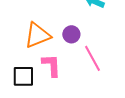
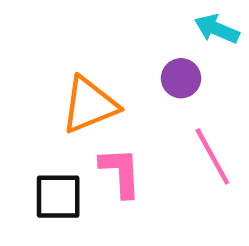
purple circle: (71, 34) -> (181, 78), moved

